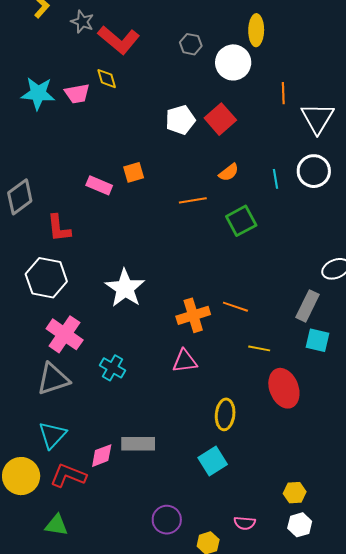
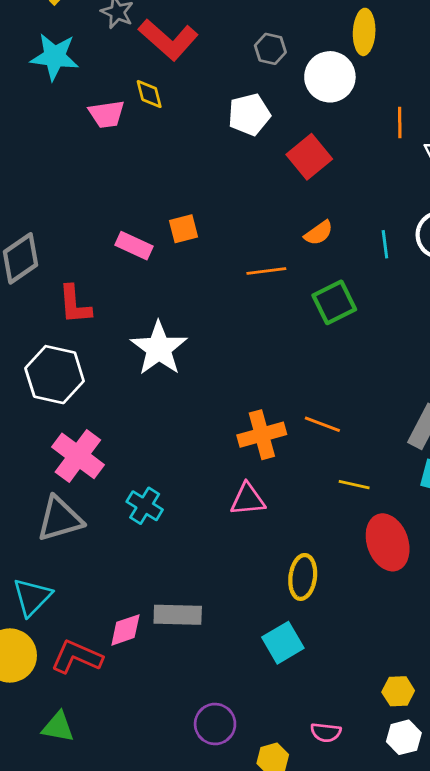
cyan star: (38, 93) -> (55, 57), moved
white pentagon: (180, 120) -> (249, 115), moved
white star: (125, 288) -> (159, 348), moved
cyan triangle: (52, 435) -> (32, 597), moved

